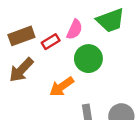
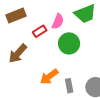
brown rectangle: (21, 36) -> (16, 16), moved
orange arrow: (62, 87) -> (49, 77), moved

